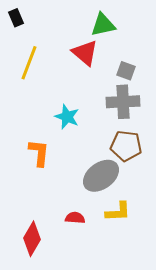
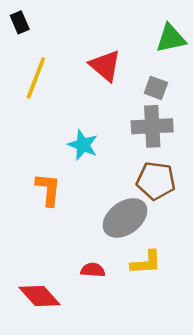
green triangle: (103, 25) -> (171, 38), moved
red diamond: (32, 239) -> (40, 296), turned -72

